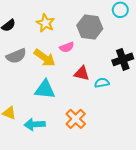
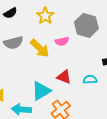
red triangle: (82, 73) -> (64, 77), moved
cyan triangle: (45, 90) -> (41, 91), moved, turned -45

